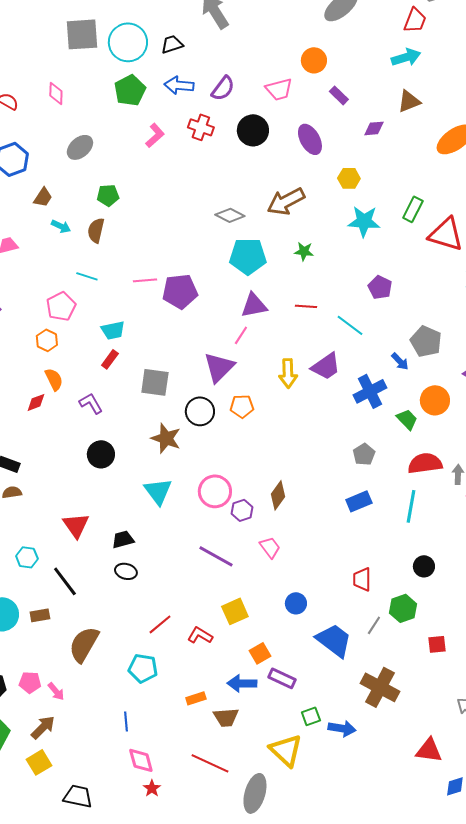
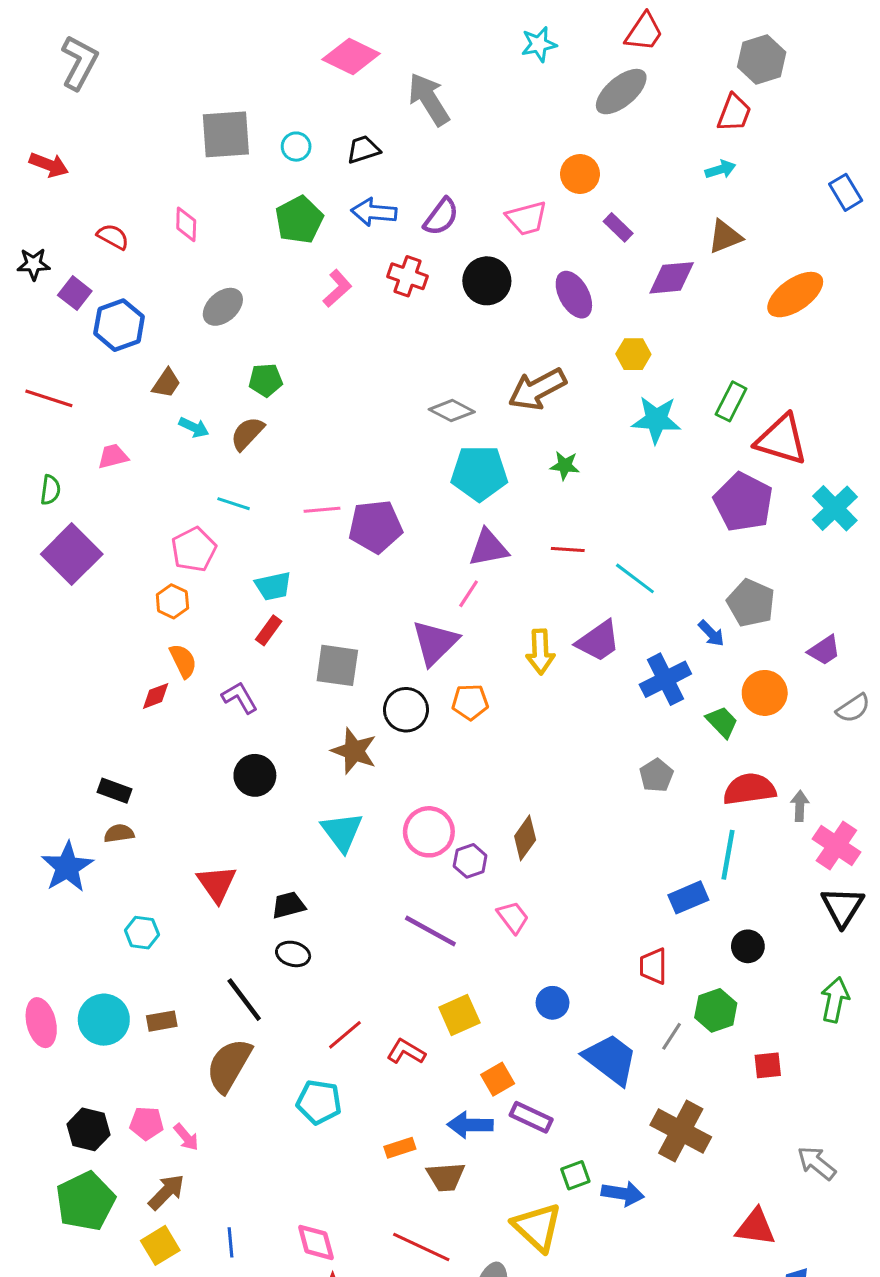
cyan circle: (128, 42) -> (296, 147), size x0.5
cyan arrow: (406, 57) -> (720, 169), size x0.7
purple diamond: (374, 128) -> (672, 278), size x1.5
brown semicircle: (96, 230) -> (247, 433), turned 30
purple pentagon: (380, 287) -> (743, 502), moved, size x1.6
blue rectangle: (359, 501) -> (688, 897), moved
black line: (65, 581) -> (244, 1000), moved
blue line: (126, 721) -> (230, 1242), moved

